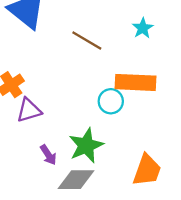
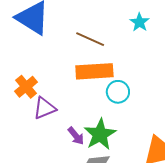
orange rectangle: (135, 82) -> (94, 71), moved
purple arrow: (48, 155) -> (76, 136), moved

